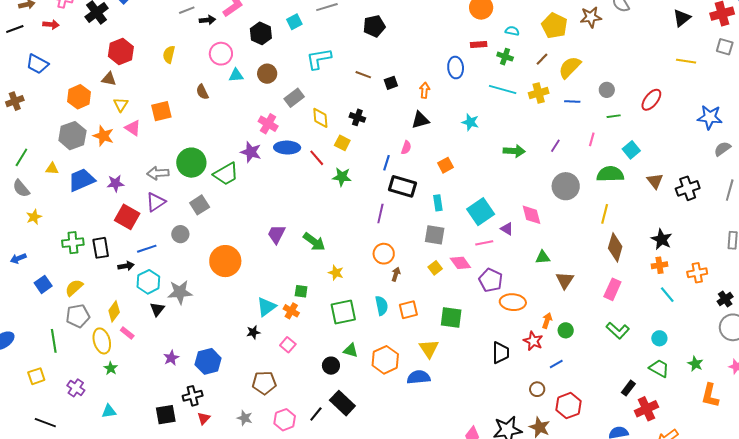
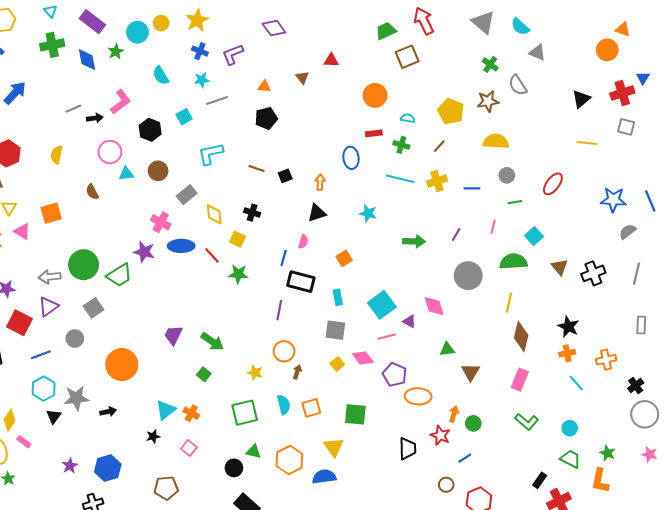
yellow semicircle: (570, 67) -> (496, 141), moved, turned 50
black arrow: (126, 266) -> (108, 412), moved
yellow star: (336, 273) -> (255, 373), moved
green square: (301, 291) -> (204, 374), moved, turned 32
orange L-shape: (710, 395) -> (600, 481), moved

